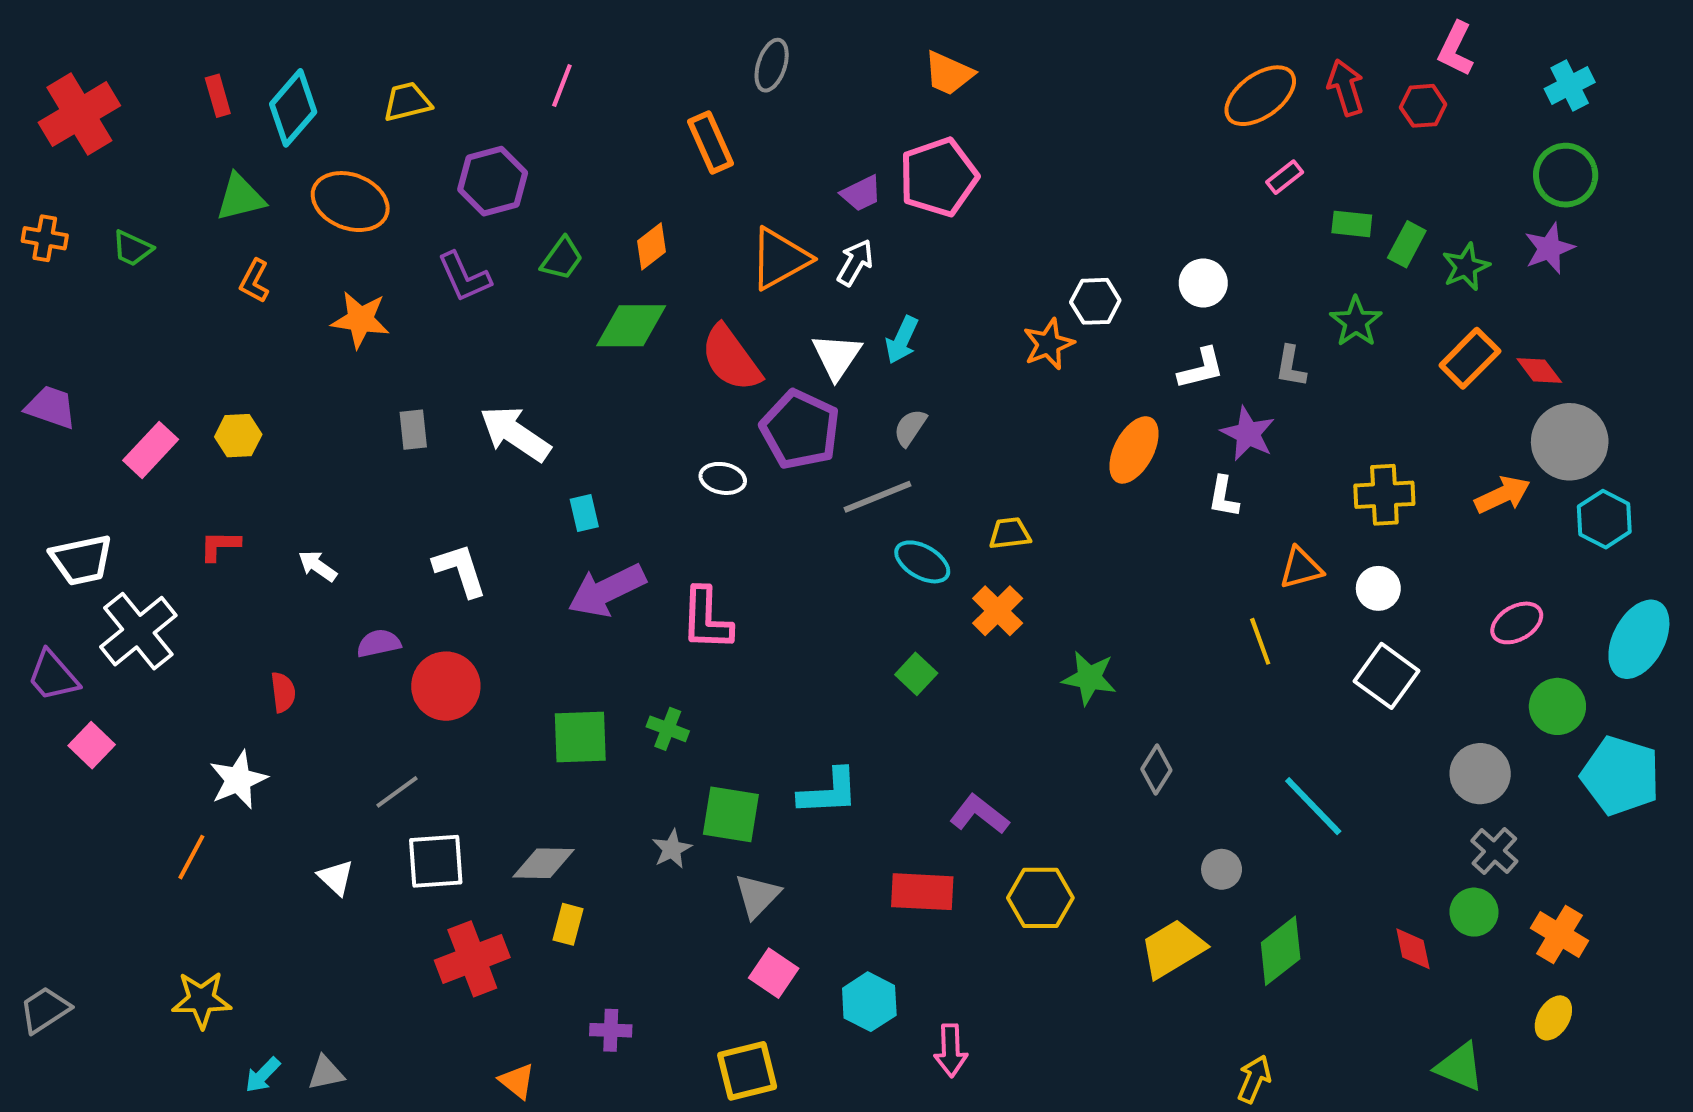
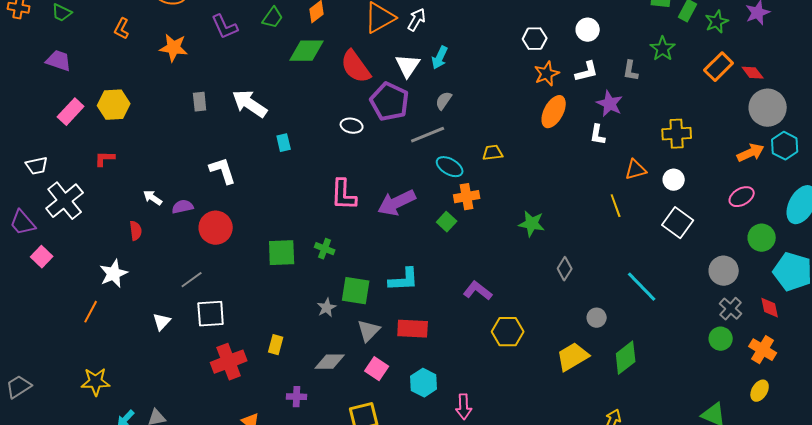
orange star: (1048, 344) -> (547, 74), moved
purple trapezoid: (51, 407) -> (59, 61), moved
yellow hexagon: (238, 436) -> (114, 105), size x1.4
orange arrow: (1502, 495) -> (751, 153), moved
white trapezoid: (81, 560) -> (37, 166), size x0.7
white arrow: (318, 566) -> (153, 198), moved
purple arrow: (607, 590) -> (397, 203), moved
orange cross: (998, 611) -> (467, 197), moved, turned 35
gray diamond: (544, 863) -> (330, 362), moved
white triangle: (336, 877) -> (162, 322), turned 30
red rectangle: (922, 892) -> (413, 329), moved
red diamond: (1413, 949) -> (770, 308), moved

